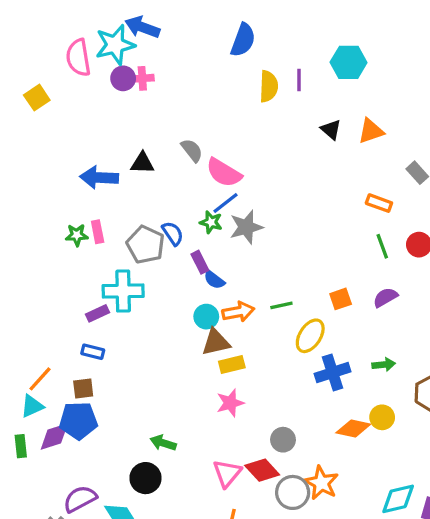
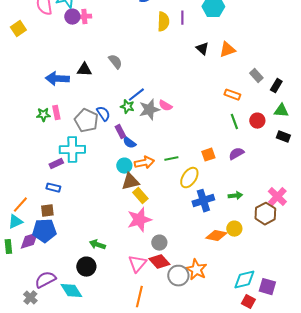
pink semicircle: (224, 173) -> (165, 106), moved, size x0.6
yellow rectangle: (232, 365) -> (140, 196), turned 63
pink star: (230, 403) -> (139, 220), size x1.4
gray circle: (283, 440) -> (159, 243), moved

